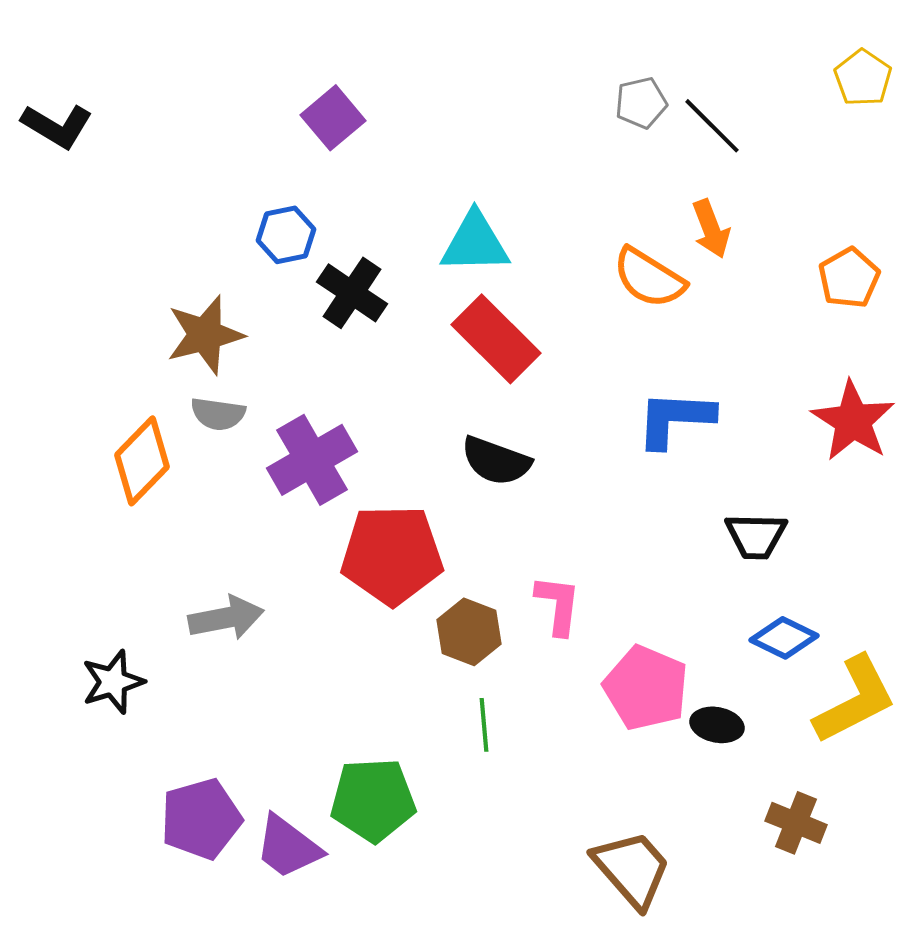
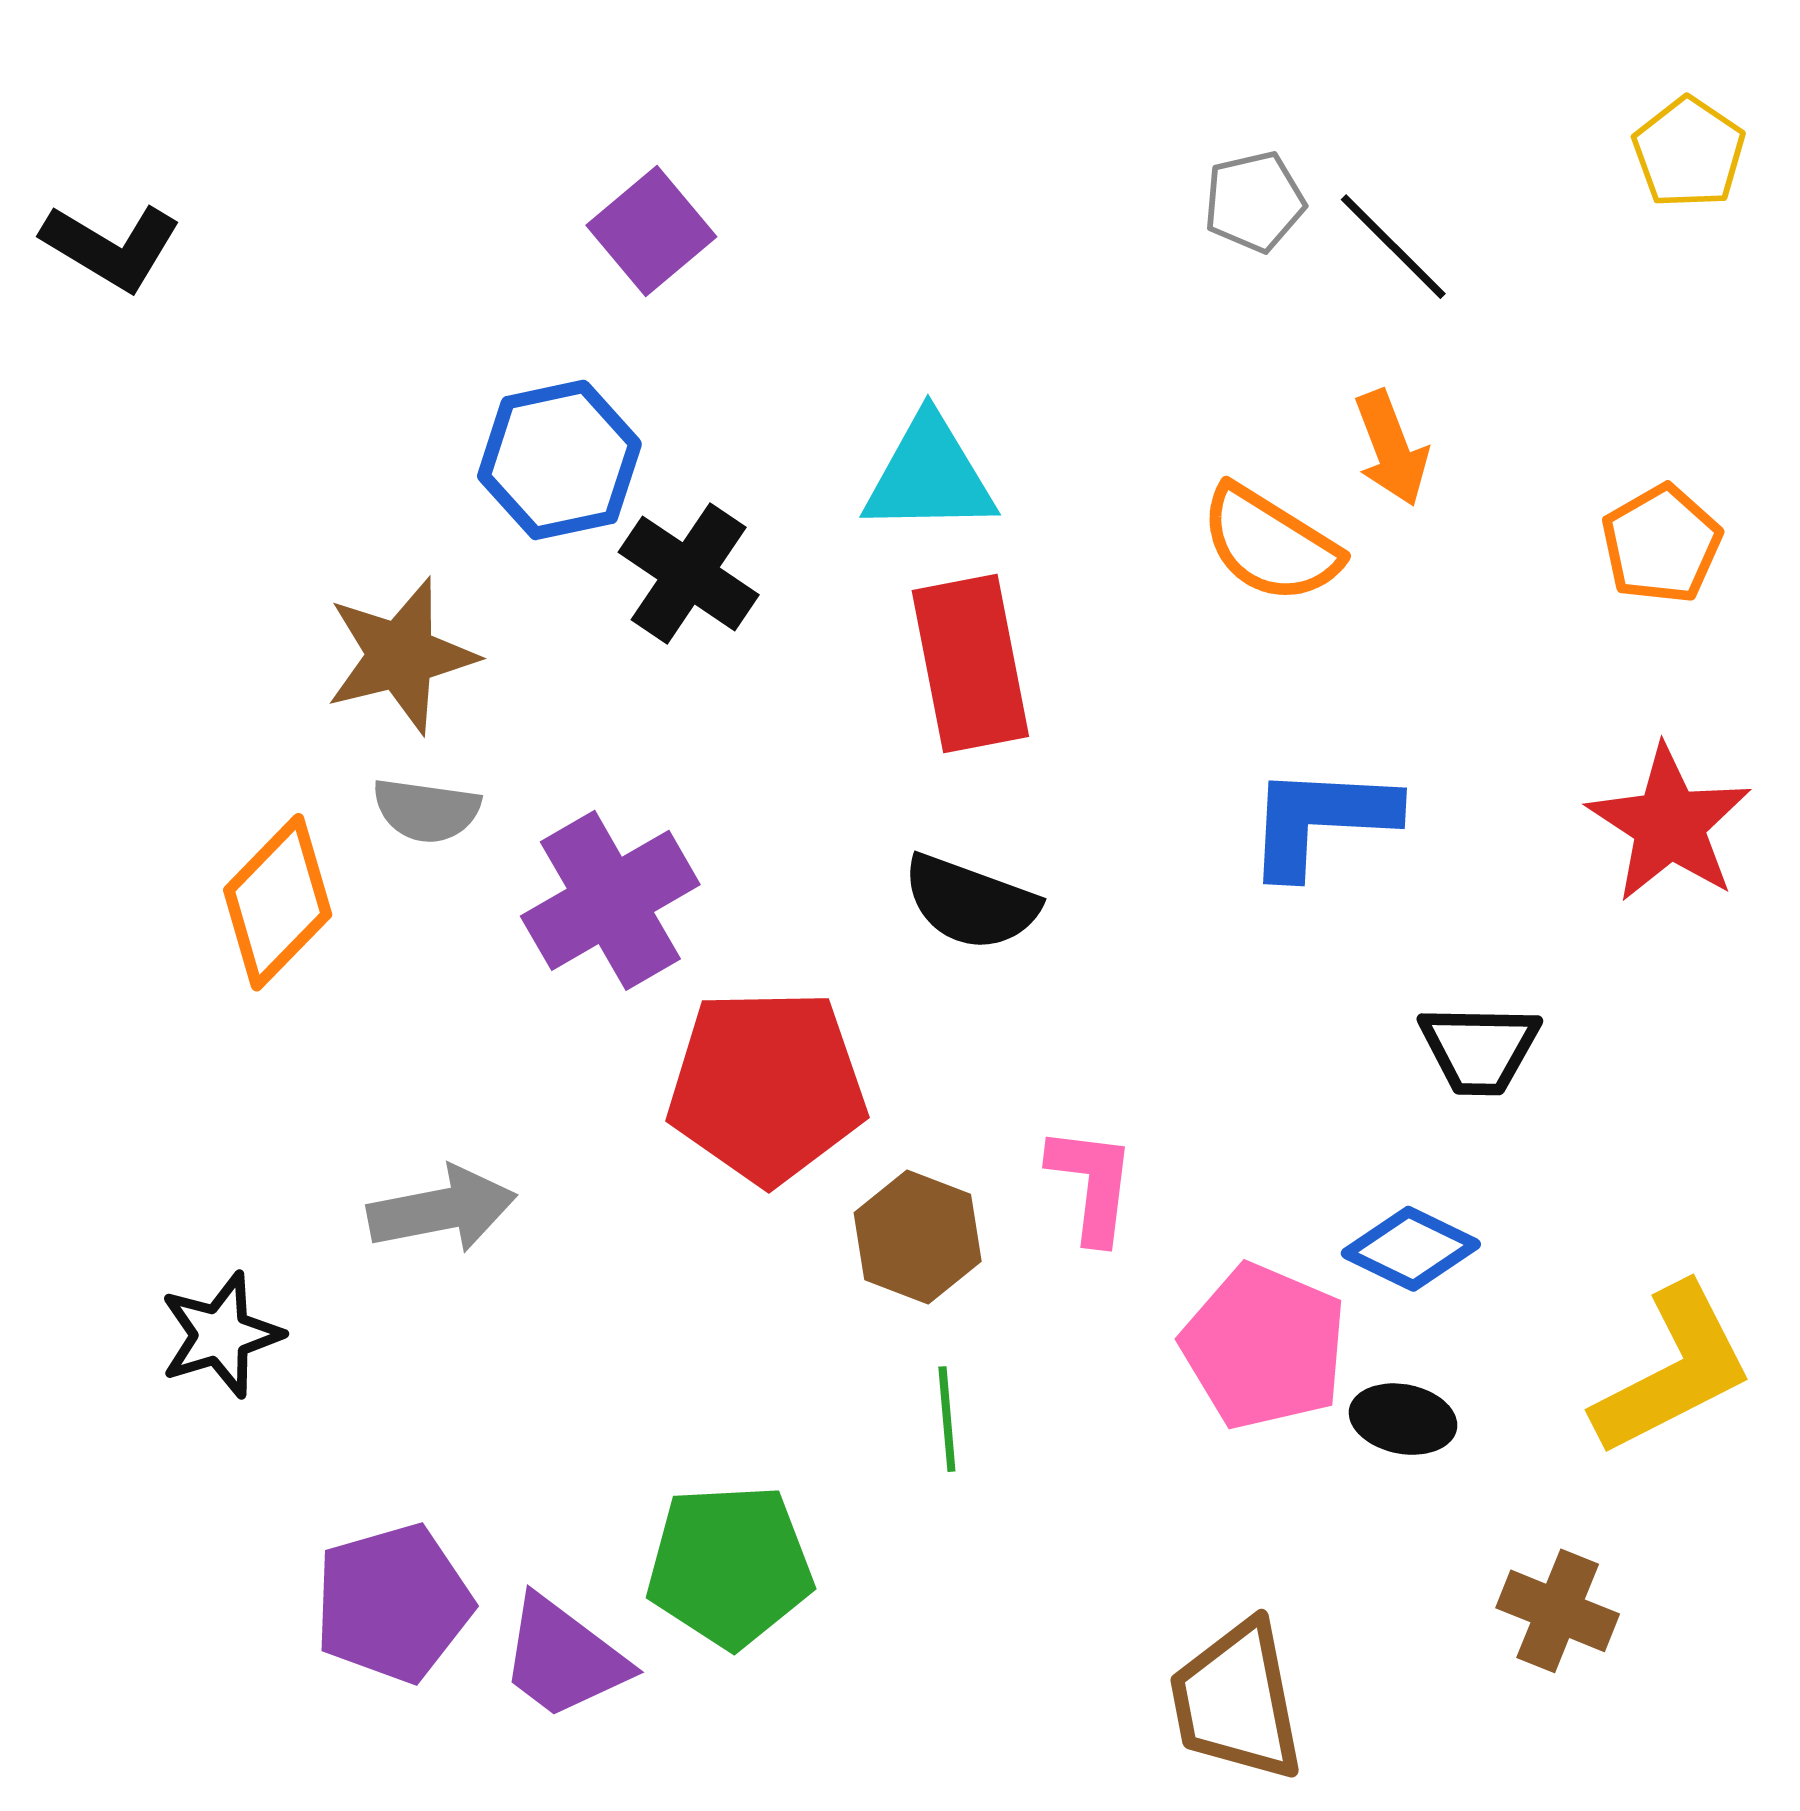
blue hexagon: (286, 235) -> (559, 460), size x1.4
red rectangle: (496, 339) -> (970, 664), turned 34
blue diamond: (784, 638) -> (1411, 1249), moved
brown trapezoid: (632, 869) -> (1237, 1701), turned -150

